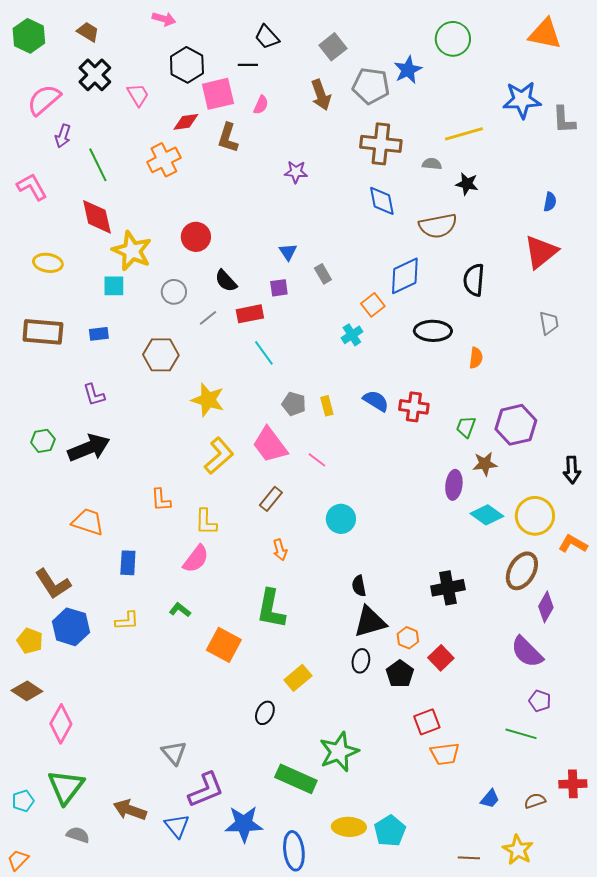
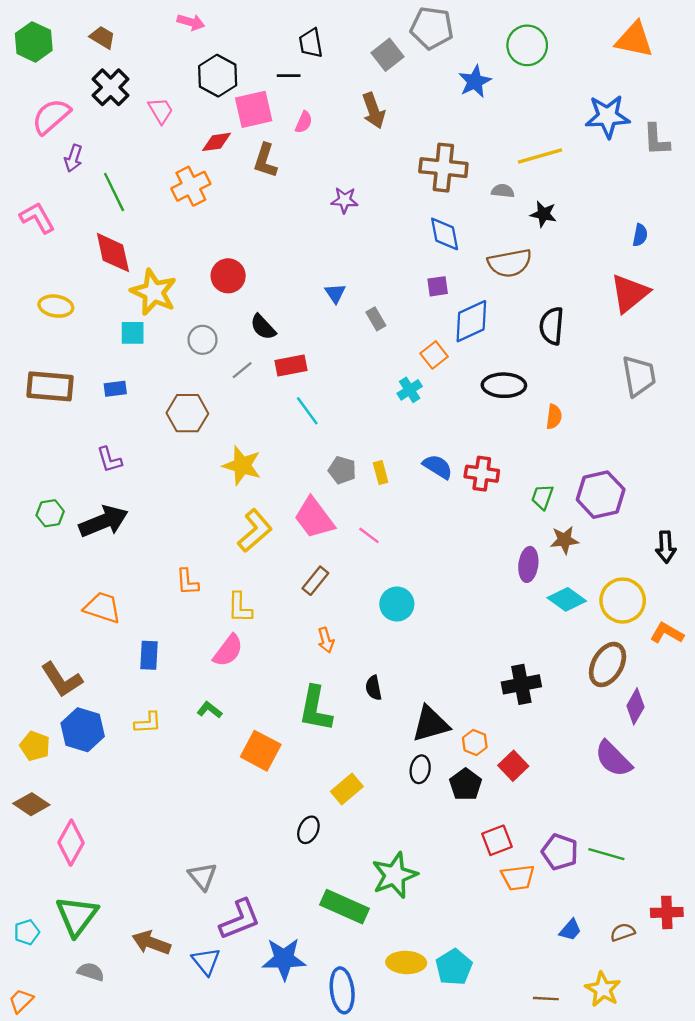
black trapezoid: (267, 37) -> (311, 43), turned 32
gray pentagon: (371, 86) -> (432, 28), moved
purple square: (279, 288) -> (438, 286), moved
gray trapezoid: (549, 323) -> (639, 376), size x1.5
black semicircle: (359, 586) -> (374, 688), moved
purple pentagon: (540, 701) -> (560, 852), moved, size x1.4

